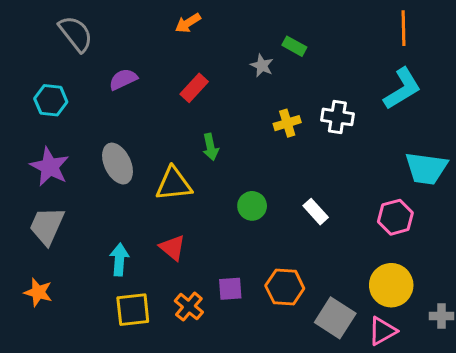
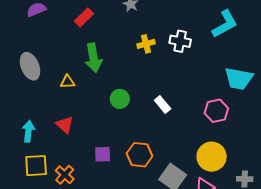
green arrow: (210, 147) -> (93, 58), size x1.6
yellow triangle: (174, 184) -> (67, 82), size x0.6
orange cross: (189, 307) -> (65, 175), moved

